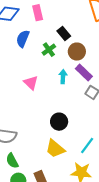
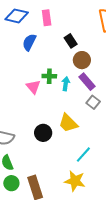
green cross: (49, 50) -> (49, 76), moved, turned 32
black circle: (59, 122) -> (43, 133), moved
yellow trapezoid: (55, 149) -> (68, 123), moved

